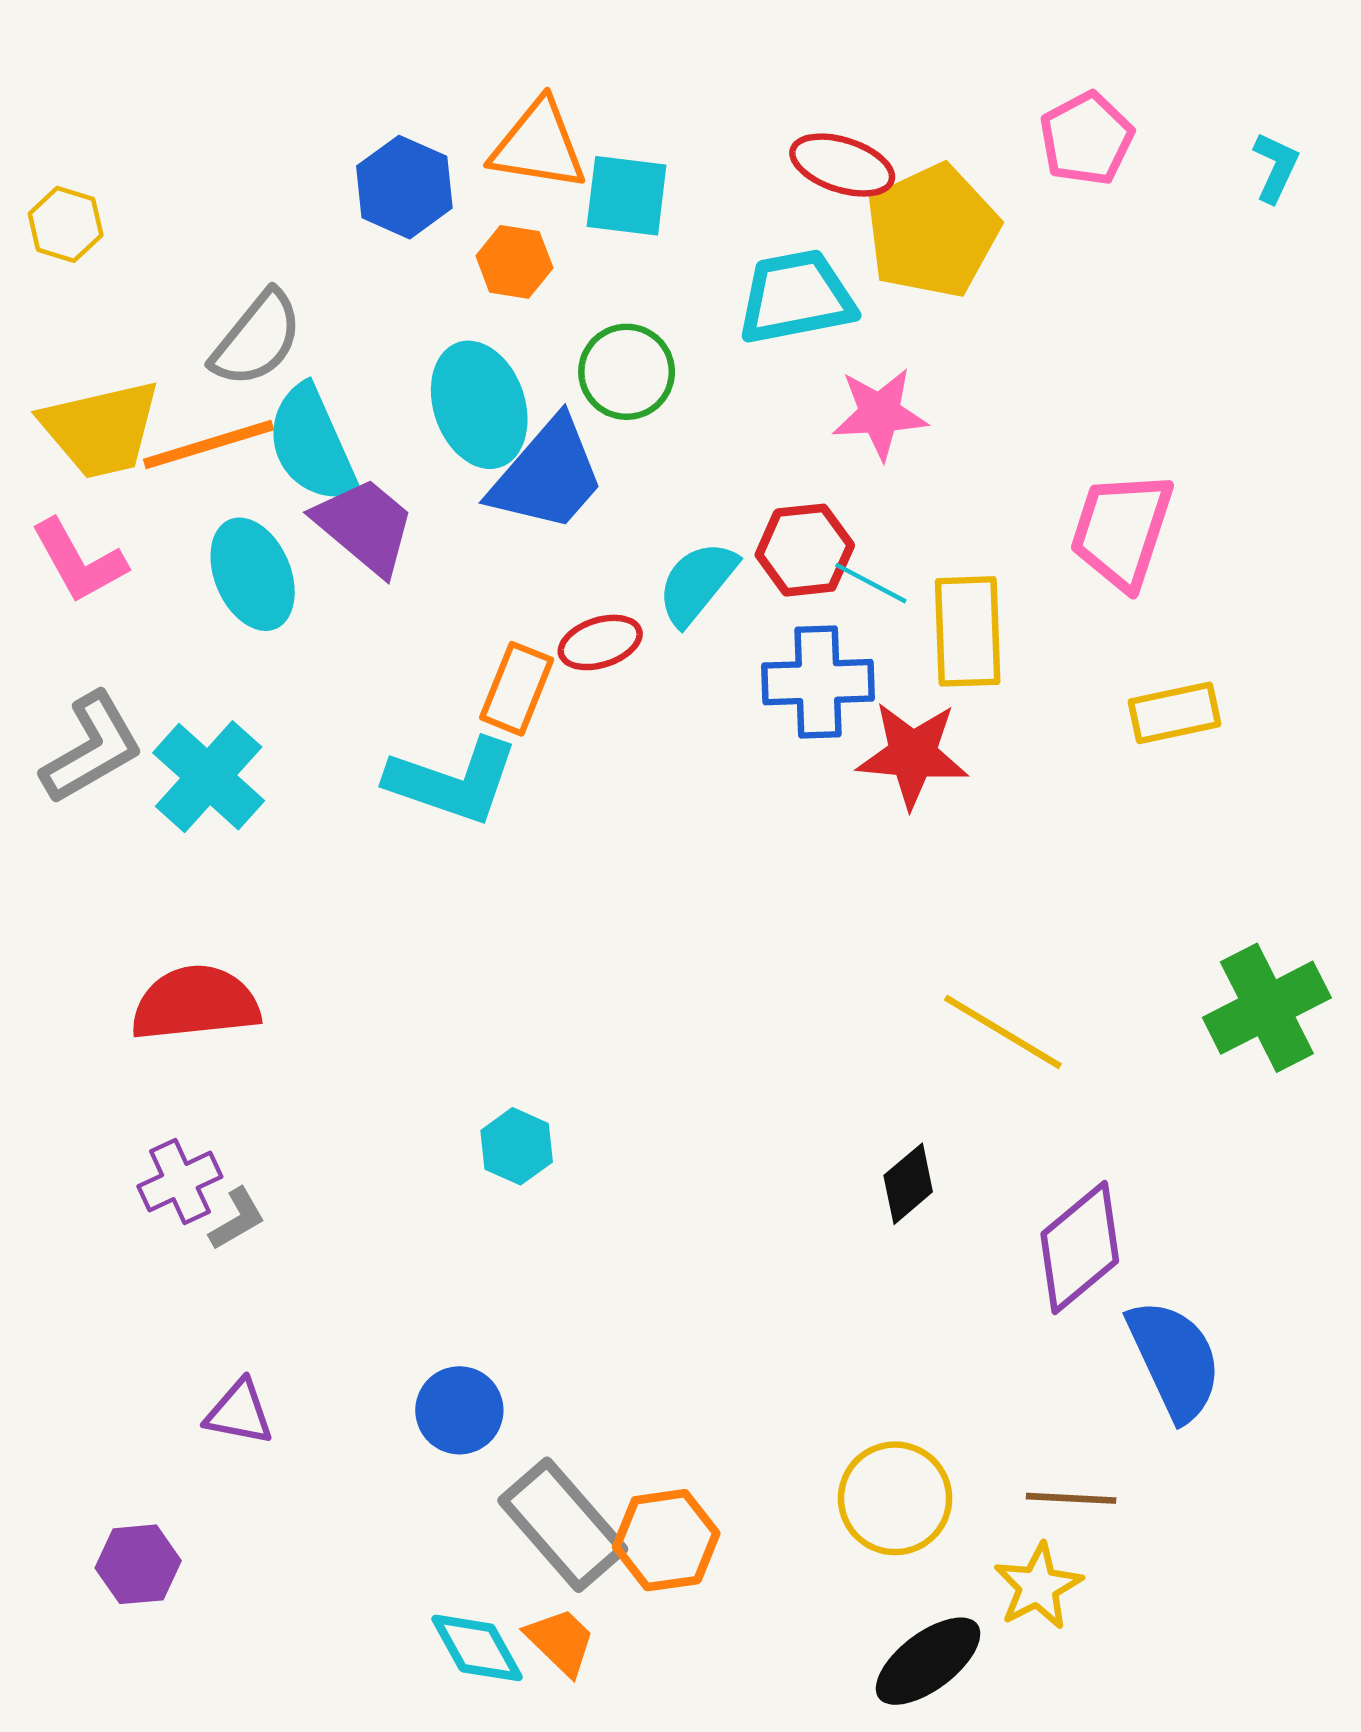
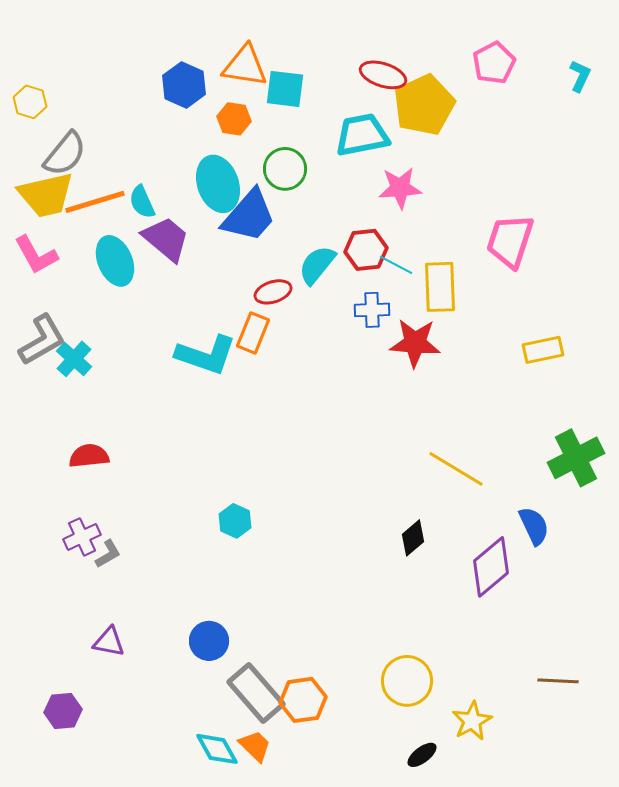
gray semicircle: (257, 339) -> (65, 154), moved
cyan semicircle: (312, 444) -> (142, 202), size x0.6
blue cross: (818, 682) -> (372, 310), size x0.7
orange rectangle: (517, 689) -> (253, 333), moved
yellow rectangle: (1174, 713) -> (543, 350), moved
cyan cross: (209, 777) -> (74, 359), moved, size x0.7
red semicircle: (195, 1003) -> (89, 456), size x0.7
blue semicircle: (1174, 1360) -> (534, 526), moved, size x0.7
brown line: (1071, 1498) -> (558, 681), moved
black ellipse: (928, 1661) -> (422, 755), size x0.6

